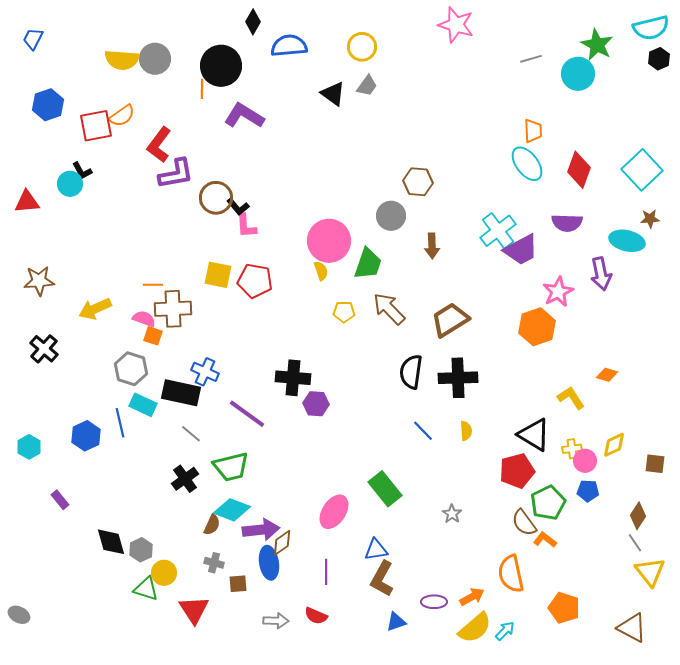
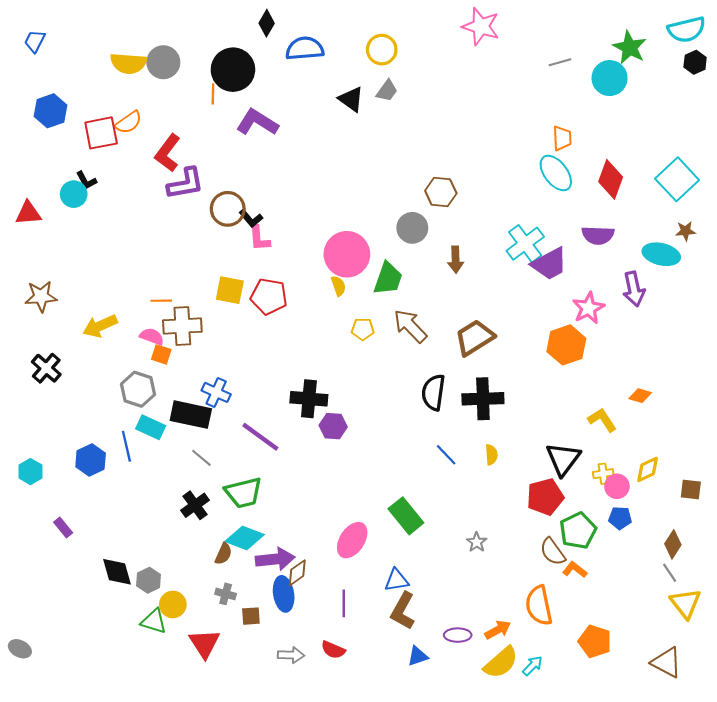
black triangle: (534, 435) -> (563, 459), turned 36

